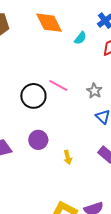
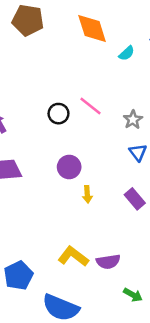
black circle: (33, 96) -> (58, 114), size x0.7
purple circle: (38, 140) -> (69, 167), moved

